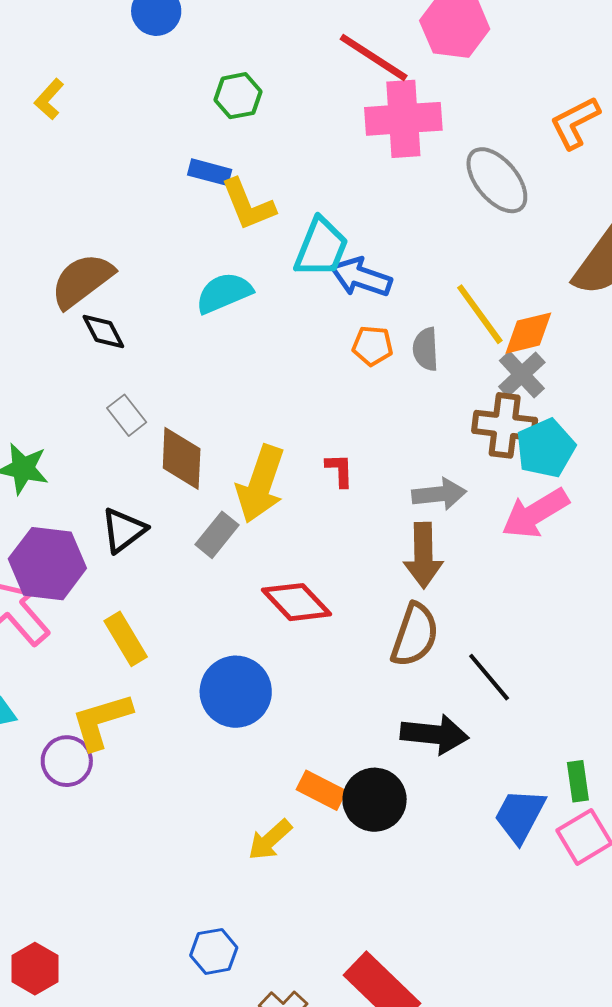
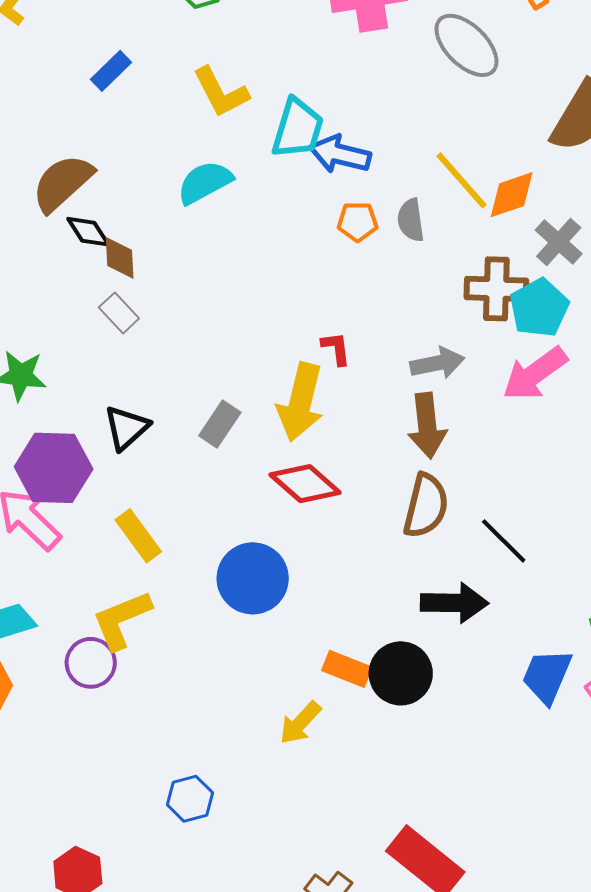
blue rectangle: (210, 172) -> (111, 71), moved, turned -54
gray cross: (522, 375) -> (559, 242), moved
brown diamond: (182, 458) -> (120, 258), moved, size x0.7
yellow arrow: (260, 484) -> (300, 402), moved
blue hexagon: (214, 951) -> (190, 799), moved

